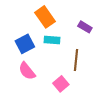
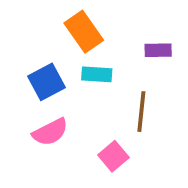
purple rectangle: (85, 27) -> (158, 50), turned -32
pink semicircle: (27, 71) -> (50, 132), turned -78

